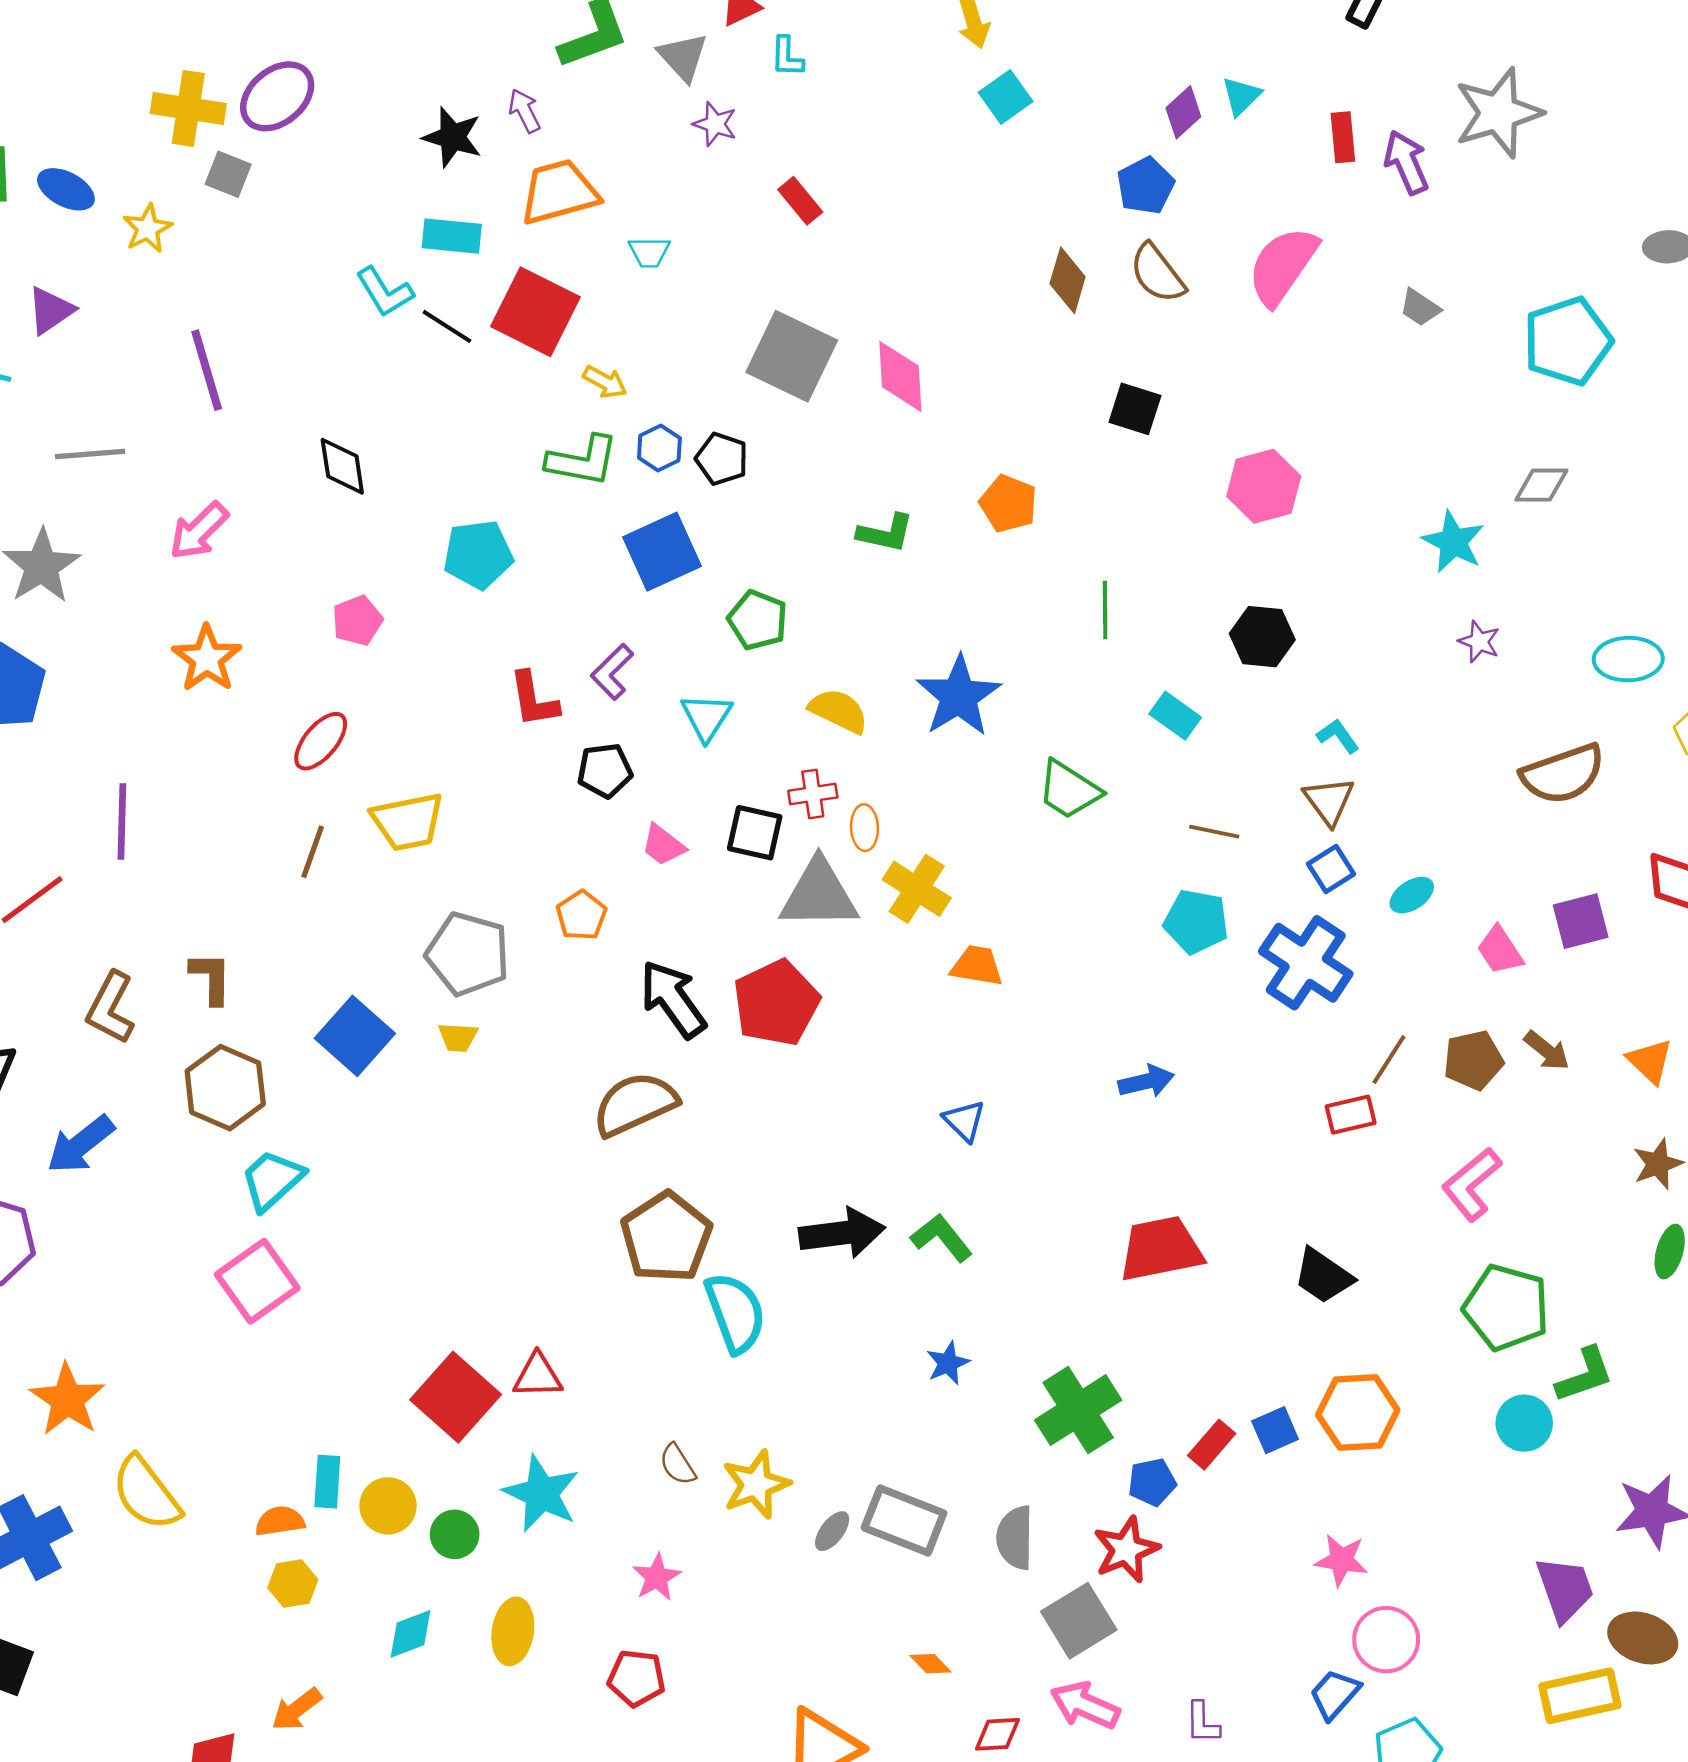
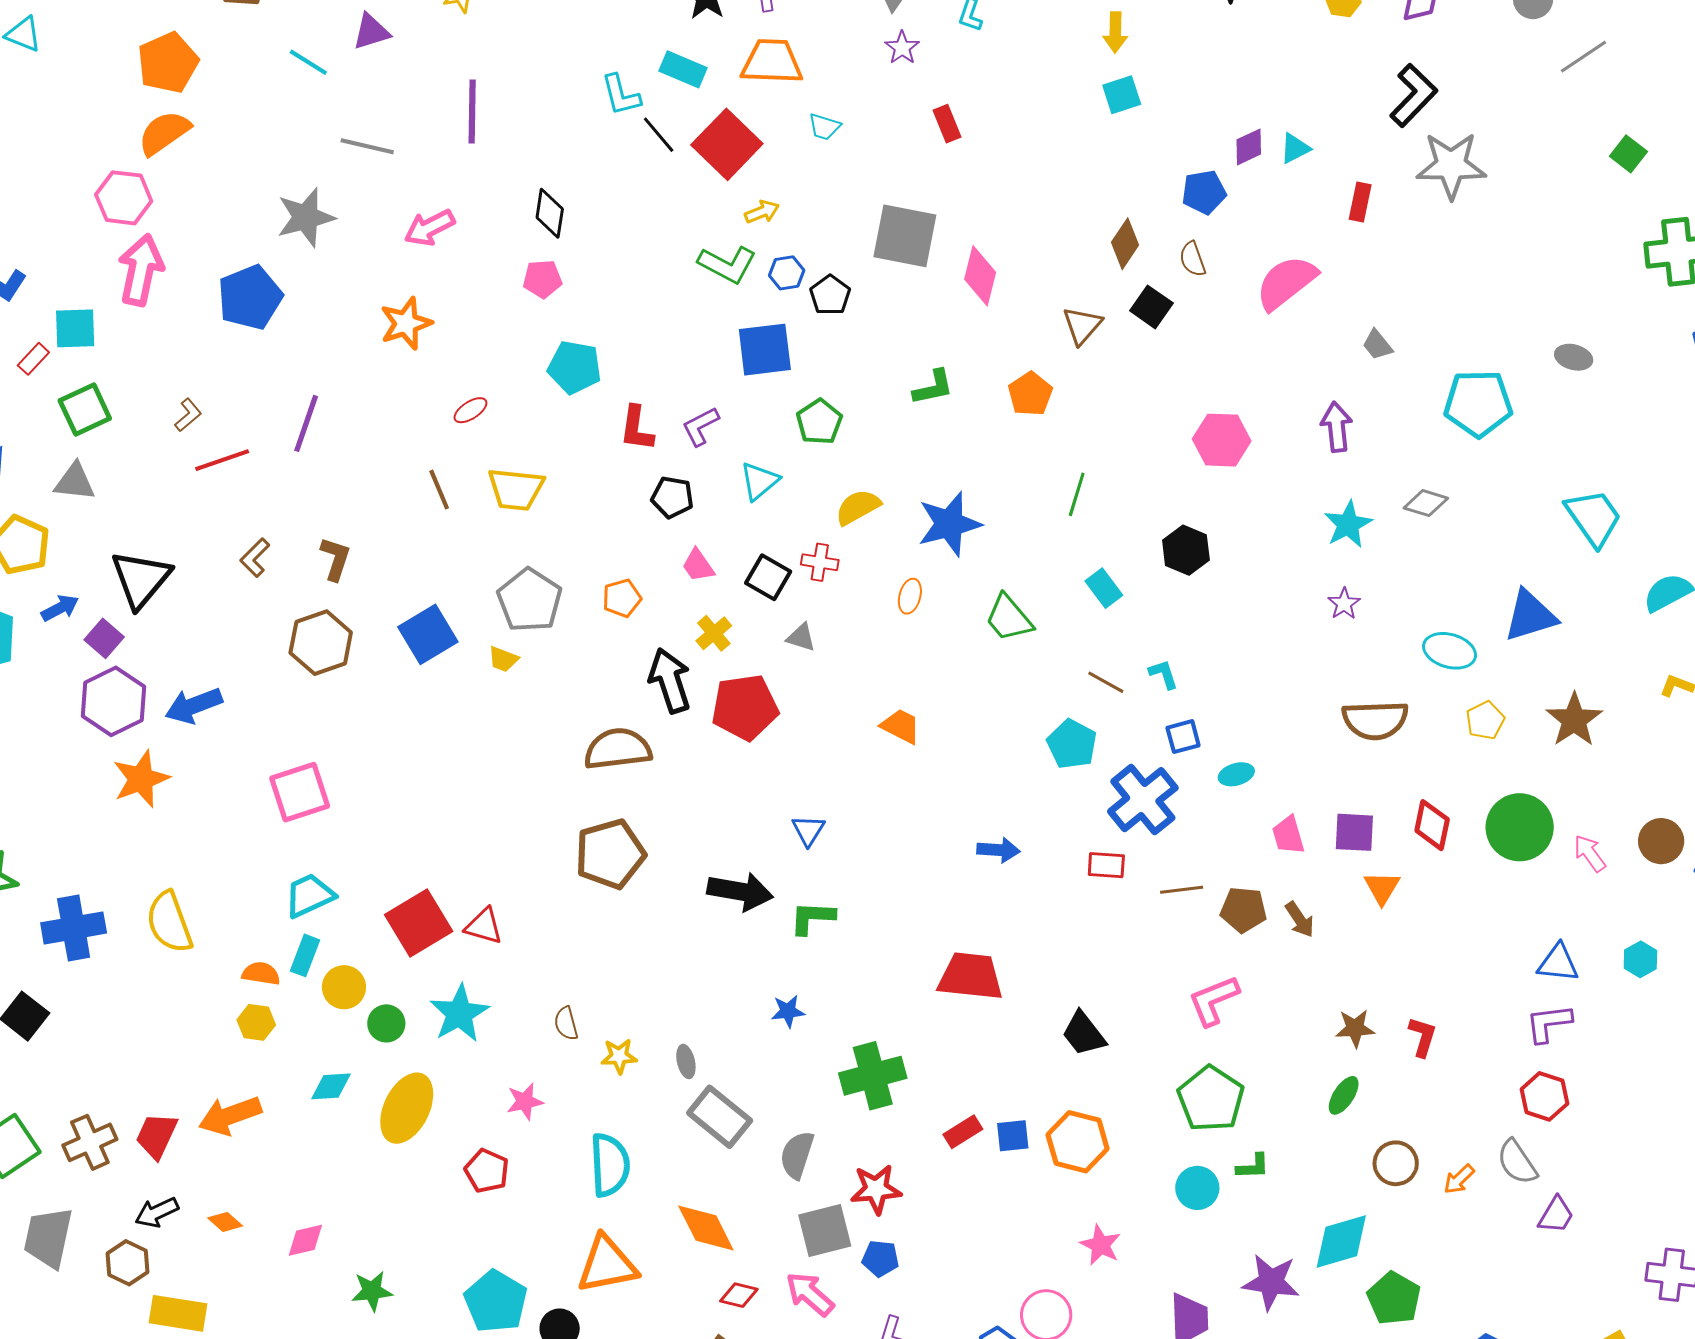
gray star: (1498, 113) -> (1451, 165), moved
purple arrow: (1406, 162) -> (1337, 427), moved
brown semicircle: (1157, 273) -> (1193, 259), size x0.7
gray square: (792, 356) -> (905, 236), turned -32
yellow arrow: (605, 382) -> (762, 212), turned -68
black square: (1135, 409) -> (1151, 307), moved
green L-shape: (886, 533) -> (933, 387), turned -42
cyan pentagon: (478, 554) -> (574, 367), moved
pink pentagon: (357, 621) -> (542, 279), moved
yellow semicircle: (839, 711) -> (858, 507), turned -72
cyan L-shape: (1338, 736) -> (1163, 674), moved
red ellipse: (321, 741) -> (470, 410), size x0.7
brown triangle: (1329, 801) -> (1082, 326), moved
orange ellipse: (864, 828) -> (910, 596), moved
brown line: (313, 852) -> (439, 490), turned -60
yellow cross: (917, 889) -> (714, 633), moved, size x0.7
gray triangle: (819, 894) -> (801, 637), size x0.5
brown L-shape: (111, 1008) -> (255, 558), size x0.7
brown line: (1389, 1060) -> (1182, 890), turned 33
orange triangle: (1650, 1061) -> (1382, 888), moved
red rectangle: (1351, 1115) -> (1106, 865), moved
blue triangle: (964, 1121) -> (808, 830), moved
blue arrow: (81, 1144) -> (194, 706), moved
cyan trapezoid: (272, 1180) -> (309, 895), moved
green L-shape: (942, 1238) -> (812, 918), turned -66
cyan semicircle: (735, 1313) -> (610, 1165), moved
green L-shape: (1585, 1375) -> (1253, 1166), size x0.7
orange star: (67, 1400) -> (141, 779), moved
blue pentagon: (1152, 1482) -> (880, 1259), moved
yellow star: (756, 1484) -> (619, 1056), size x0.7
gray ellipse: (832, 1531) -> (686, 1062), moved, turned -68
pink star: (1341, 1560) -> (1100, 1245), moved
yellow ellipse: (513, 1631) -> (407, 1108), size x1.4
orange diamond: (930, 1664) -> (706, 1228), size x2.0
orange arrow: (297, 1709) -> (230, 1116), size x1.5

